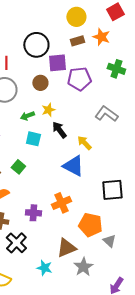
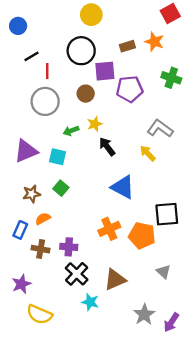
yellow circle: (76, 17) -> (91, 15), moved
cyan square: (33, 139) -> (57, 157), moved
yellow arrow: (84, 143) -> (148, 153), moved
purple cross: (33, 213) -> (69, 247), moved
orange pentagon: (90, 225) -> (142, 236), moved
black cross: (16, 243) -> (77, 274), moved
gray star: (83, 267) -> (144, 314), moved

